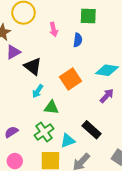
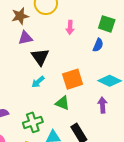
blue semicircle: (78, 40) -> (98, 45), moved
purple arrow: (107, 96) -> (103, 105), turned -63
green triangle: (51, 107) -> (62, 103), moved

